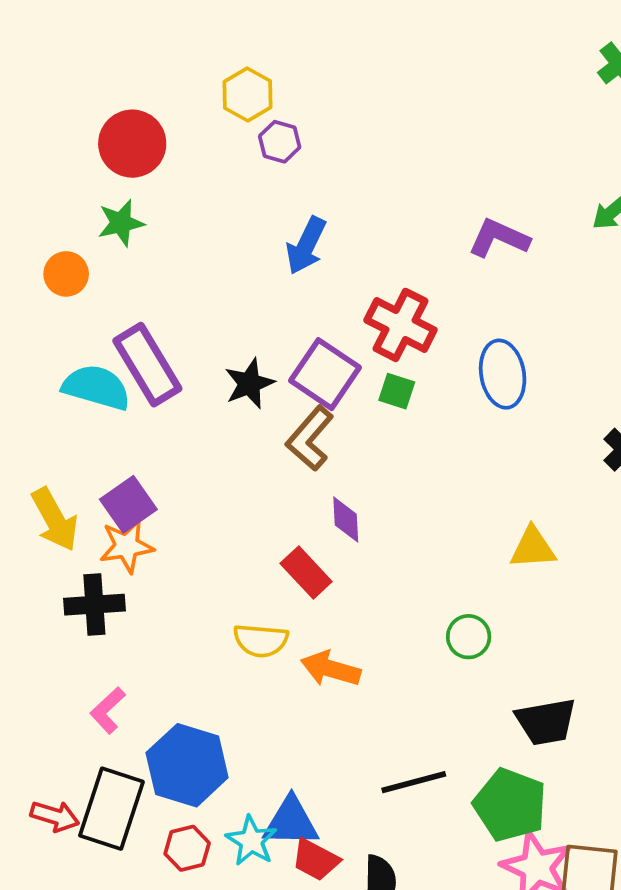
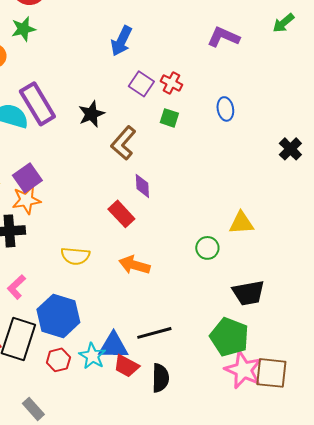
red cross: (401, 325) -> (171, 83), size x0.6
purple square: (325, 374) -> (141, 84), moved, size x0.7
blue ellipse: (503, 374) -> (225, 109), size x0.7
yellow triangle: (533, 548) -> (241, 223), moved
yellow semicircle: (261, 640) -> (75, 256), moved
black line: (414, 782) -> (154, 333), moved

